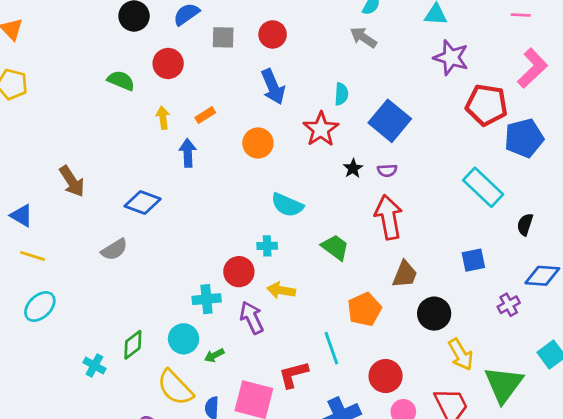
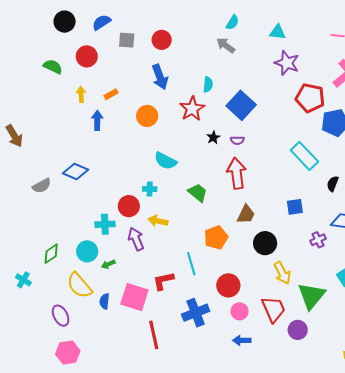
blue diamond: (143, 202) -> (76, 171), moved
cyan cross: (94, 365) -> (23, 280), moved

